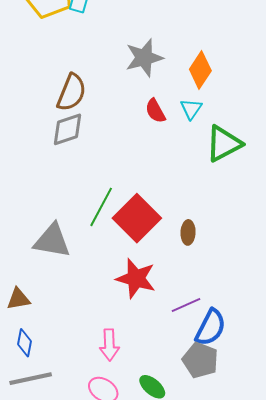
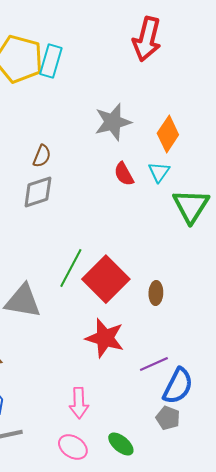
brown semicircle: (72, 92) -> (42, 156), size x0.6
green triangle: (224, 144) -> (191, 206), turned -30
gray pentagon: (200, 360) -> (168, 418), size x0.7

